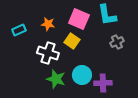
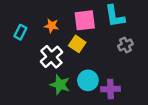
pink square: (79, 19) -> (85, 20), turned -30
cyan rectangle: (19, 30) -> (20, 32), turned -40
white cross: (48, 53) -> (51, 57), turned 30

